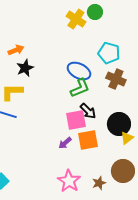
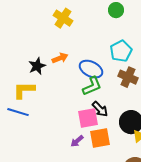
green circle: (95, 12) -> (116, 10), moved
yellow cross: (76, 19) -> (63, 18), moved
orange arrow: (16, 50) -> (60, 58), moved
cyan pentagon: (109, 53) -> (121, 51), turned 30

